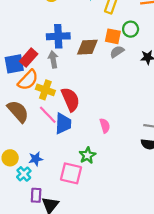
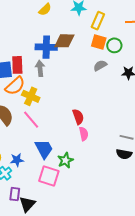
orange square: (113, 36) -> (99, 42), moved
brown diamond: (87, 47) -> (64, 41), moved
red rectangle: (29, 58) -> (17, 65), turned -48
red semicircle: (70, 99) -> (78, 117), moved, size x0.7
blue trapezoid: (63, 123) -> (44, 149), moved, turned -35

